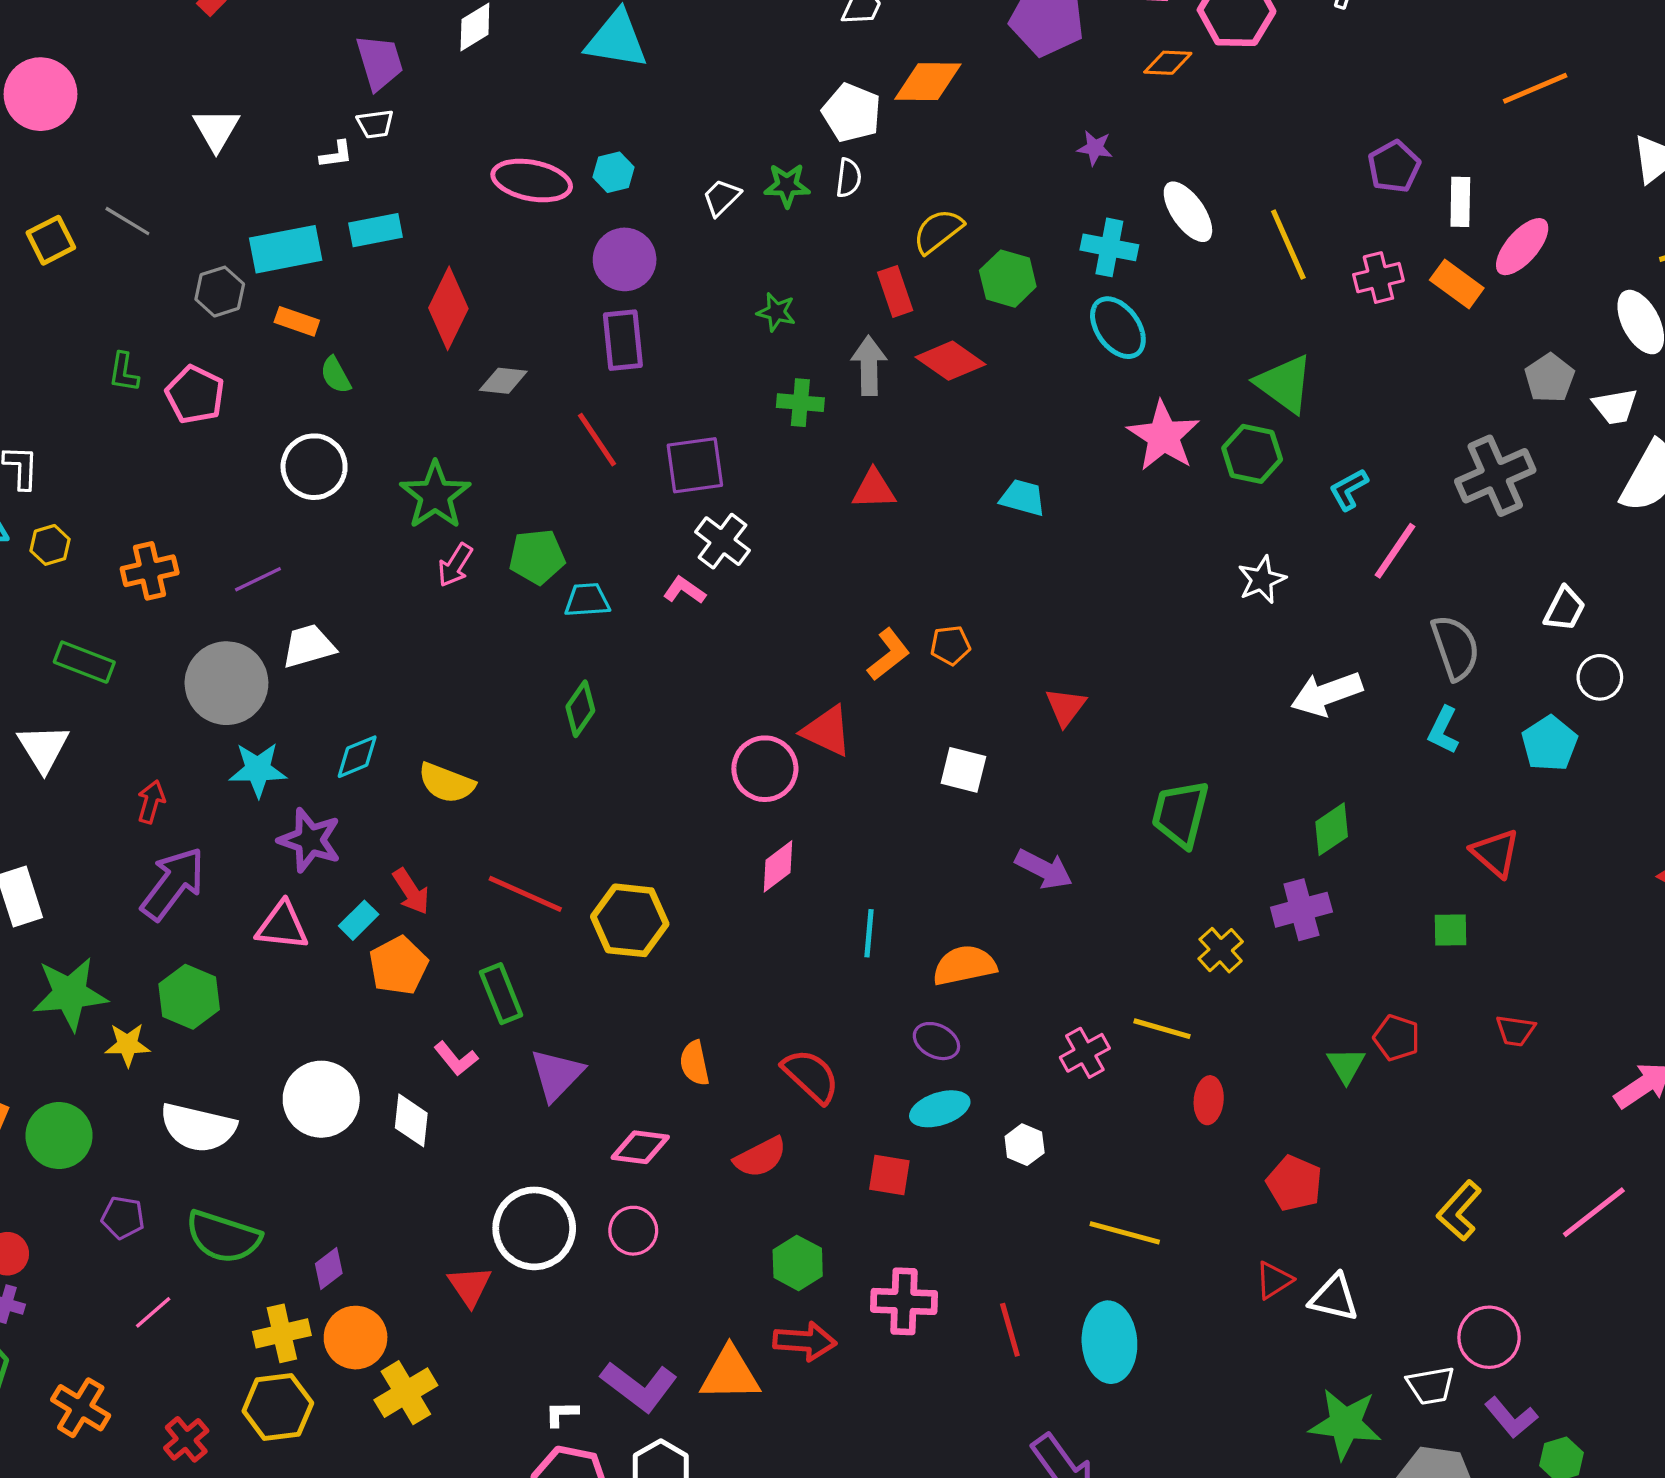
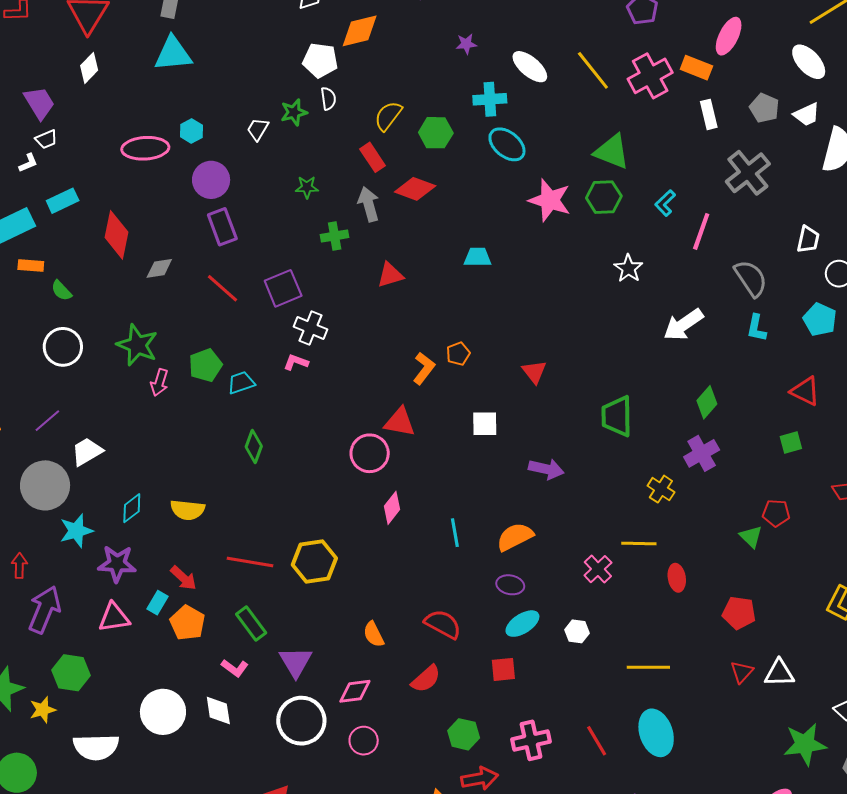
white rectangle: (1460, 202) -> (709, 114), moved
pink cross: (1378, 278) -> (650, 76), size x1.5
white circle: (534, 1228) -> (301, 721), moved

